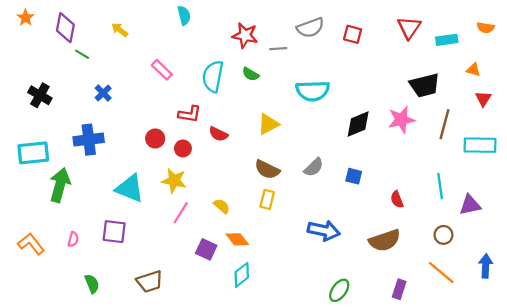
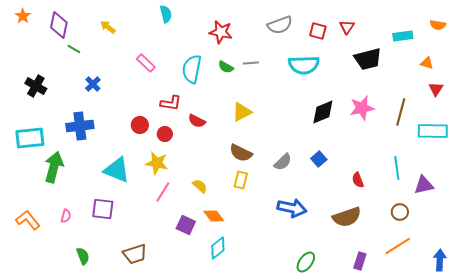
red triangle: (409, 28) -> (347, 27), moved, size x0.7
gray line: (278, 49) -> (251, 63), moved
black trapezoid: (425, 85) -> (368, 59), moved
cyan semicircle: (313, 91) -> (304, 65), moved
gray semicircle: (314, 167) -> (283, 162), moved
blue square: (354, 176) -> (319, 159), turned 35
blue arrow: (486, 266) -> (440, 260), moved
orange line: (441, 273) -> (398, 246), turned -72

